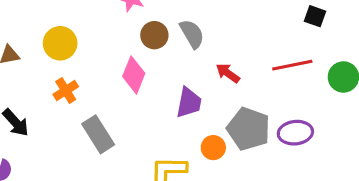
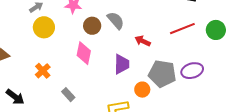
yellow circle: (60, 43) -> (44, 27), moved
gray rectangle: (98, 134) -> (68, 95), size x0.6

